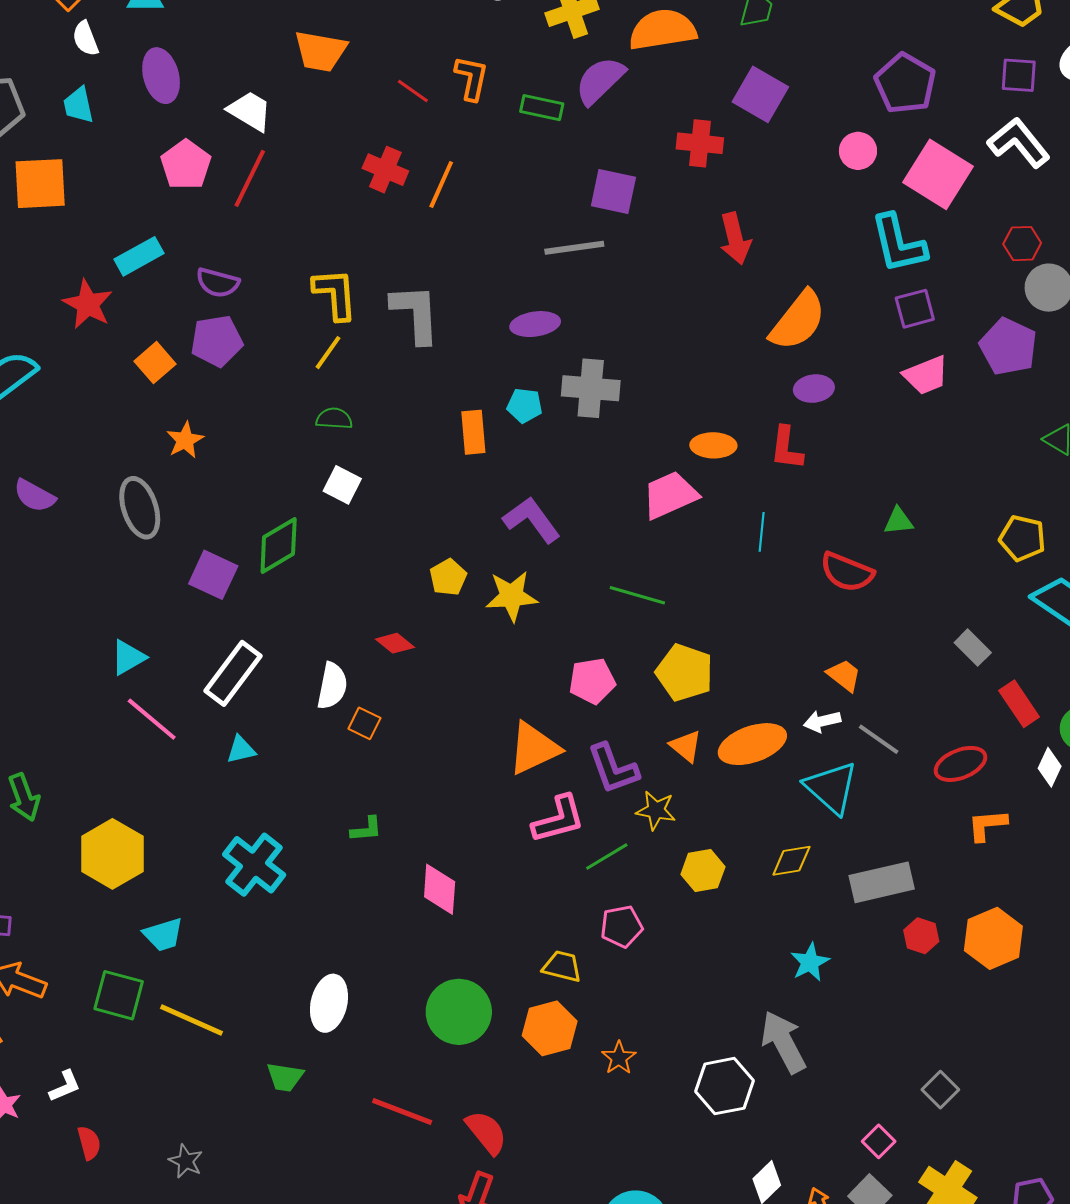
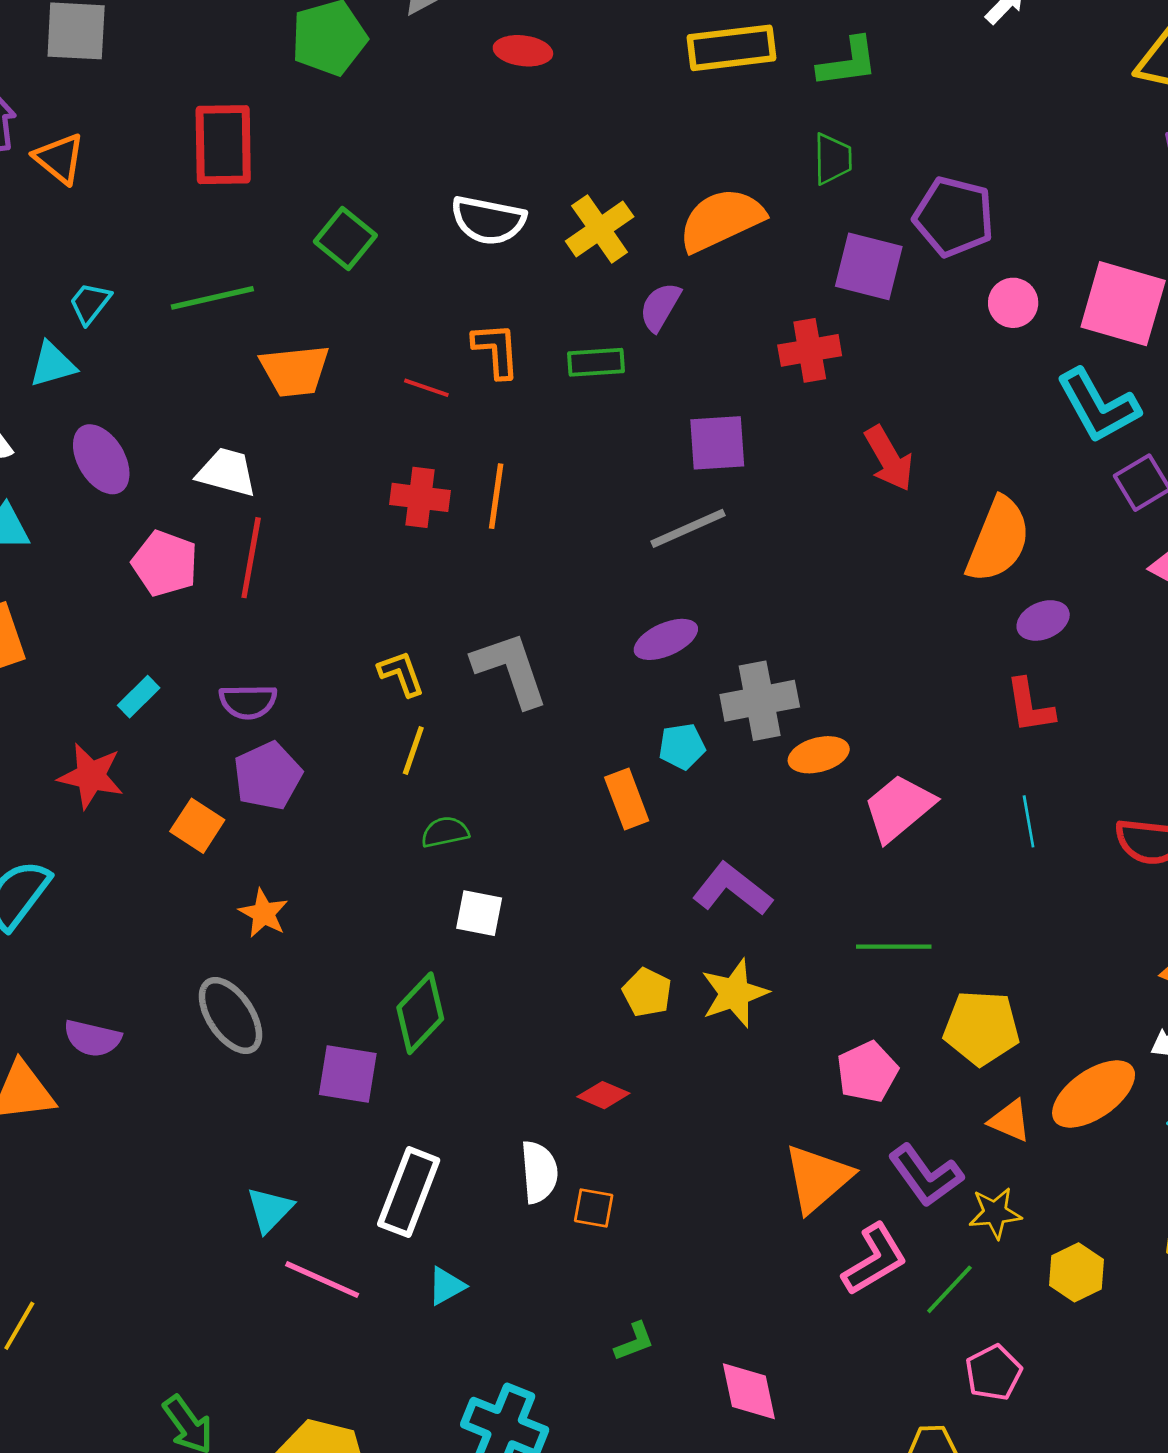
purple semicircle: (600, 80) -> (660, 307), size x0.7
purple pentagon: (905, 83) -> (954, 217), moved
cyan rectangle: (139, 256) -> (139, 697), size x0.7
yellow L-shape: (335, 294) -> (401, 674), size x0.7
orange ellipse: (713, 445) -> (819, 755), moved

